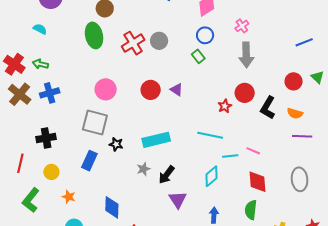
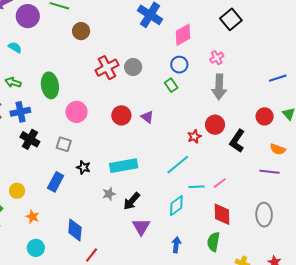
green ellipse: (94, 35) -> (50, 85), moved
orange semicircle: (295, 113) -> (278, 149), moved
gray square: (95, 122) -> (64, 144), size x0.6
cyan line: (210, 135) -> (178, 165), turned -55
black cross: (46, 138) -> (30, 139), moved, turned 36
pink line: (253, 151) -> (220, 183), turned -64

